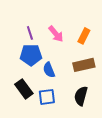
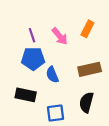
orange rectangle: (84, 36) -> (87, 29), moved
black rectangle: (24, 89) -> (26, 95), turned -42
blue square: (47, 97) -> (55, 113), moved

